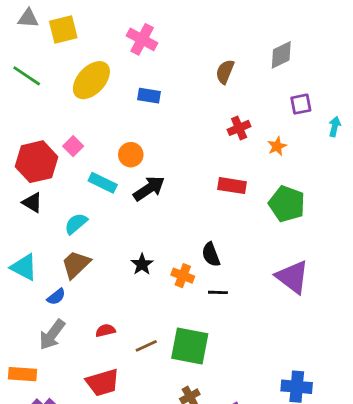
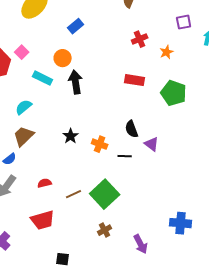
blue rectangle: (149, 96) -> (76, 26), moved, turned -49
black arrow: (149, 188) -> (76, 82), turned -65
black semicircle: (211, 255) -> (132, 129), moved
purple triangle: (292, 277) -> (152, 144), moved, size x0.6
green square: (190, 346) -> (105, 194), turned 36

